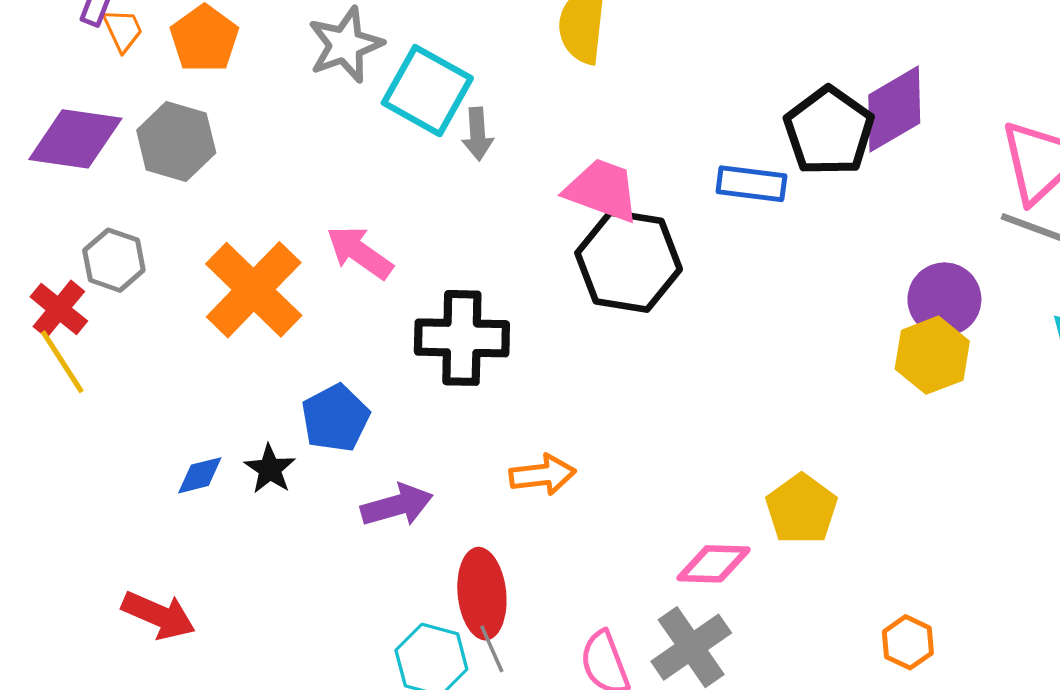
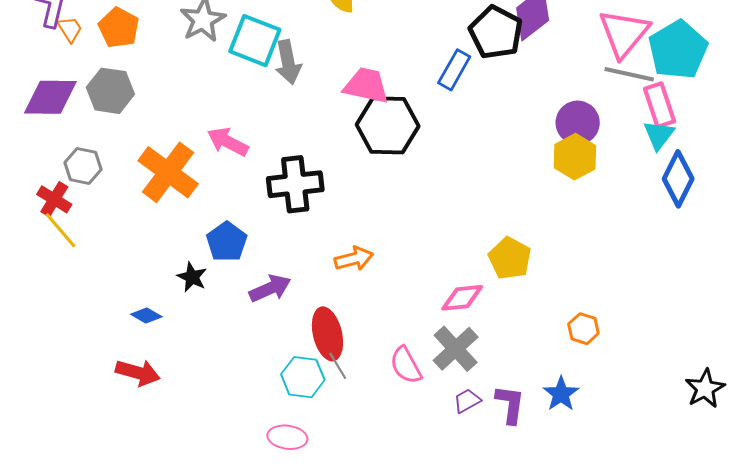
gray arrow: (478, 134) -> (288, 62), size x1.4
blue rectangle: (751, 184) -> (454, 70), turned -60
blue diamond: (200, 475) -> (146, 315), moved, turned 52

